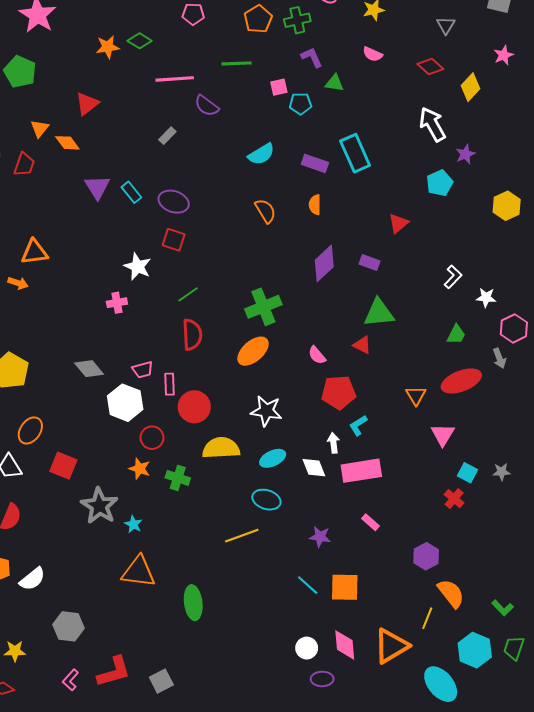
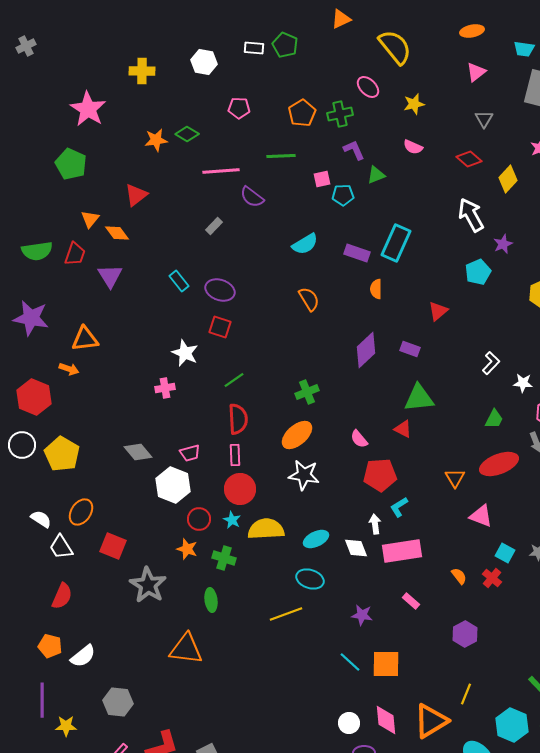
green triangle: (334, 83) -> (376, 175), turned -30
cyan rectangle: (355, 153) -> (396, 243), turned 48
purple triangle: (97, 187) -> (110, 276), moved
orange semicircle: (315, 205) -> (376, 289), moved
green cross: (263, 307) -> (307, 392), size x0.7
pink rectangle: (170, 384) -> (235, 455), moved
white star: (266, 411) -> (304, 475), moved
pink triangle: (443, 435) -> (481, 516), turned -40
cyan star: (133, 524) -> (232, 520), moved
orange semicircle: (451, 593) -> (459, 576), moved, size x0.6
green ellipse: (193, 603) -> (211, 600), moved, size x0.7

